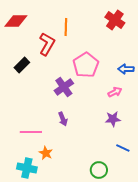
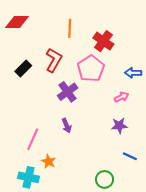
red cross: (115, 20) -> (103, 41), moved
red L-shape: (47, 44) -> (54, 60), moved
pink line: (31, 132) -> (33, 139), turned -65

